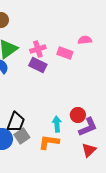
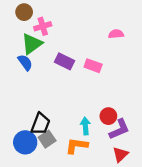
pink cross: (38, 49) -> (43, 26), moved
pink rectangle: (65, 53) -> (93, 66), moved

